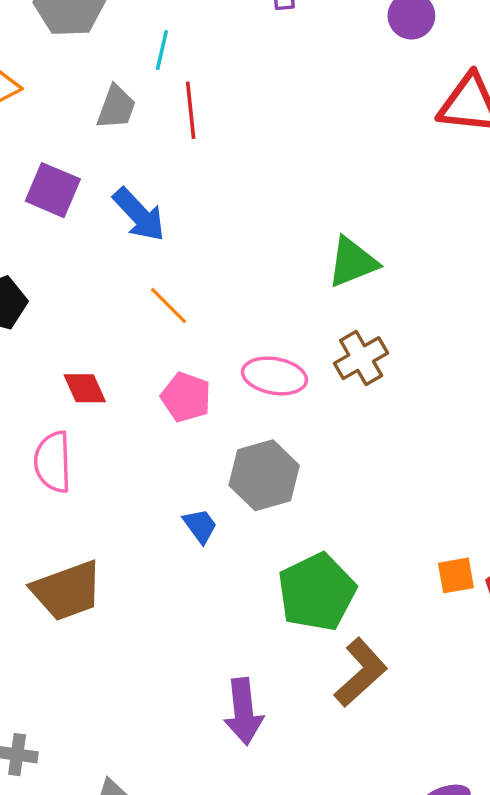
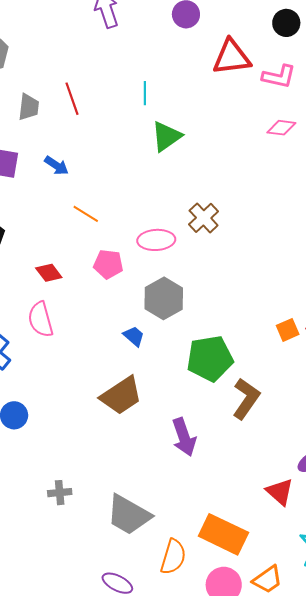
cyan line: (162, 50) -> (145, 93), moved
blue arrow: (139, 215) -> (56, 166), size x0.7
green triangle: (352, 262) -> (166, 136), moved
brown trapezoid: (67, 591) -> (121, 396), moved
green pentagon: (317, 592) -> (210, 358), turned 30

